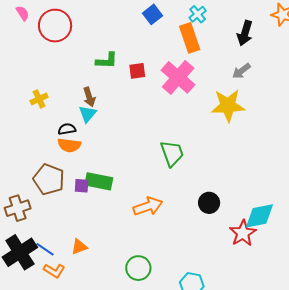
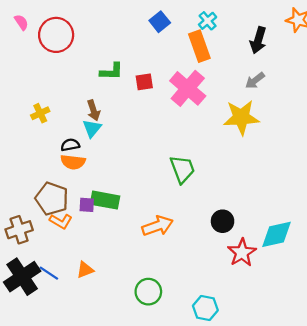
red star: (243, 233) -> (242, 253), moved
orange L-shape: (54, 271) -> (61, 221), moved

